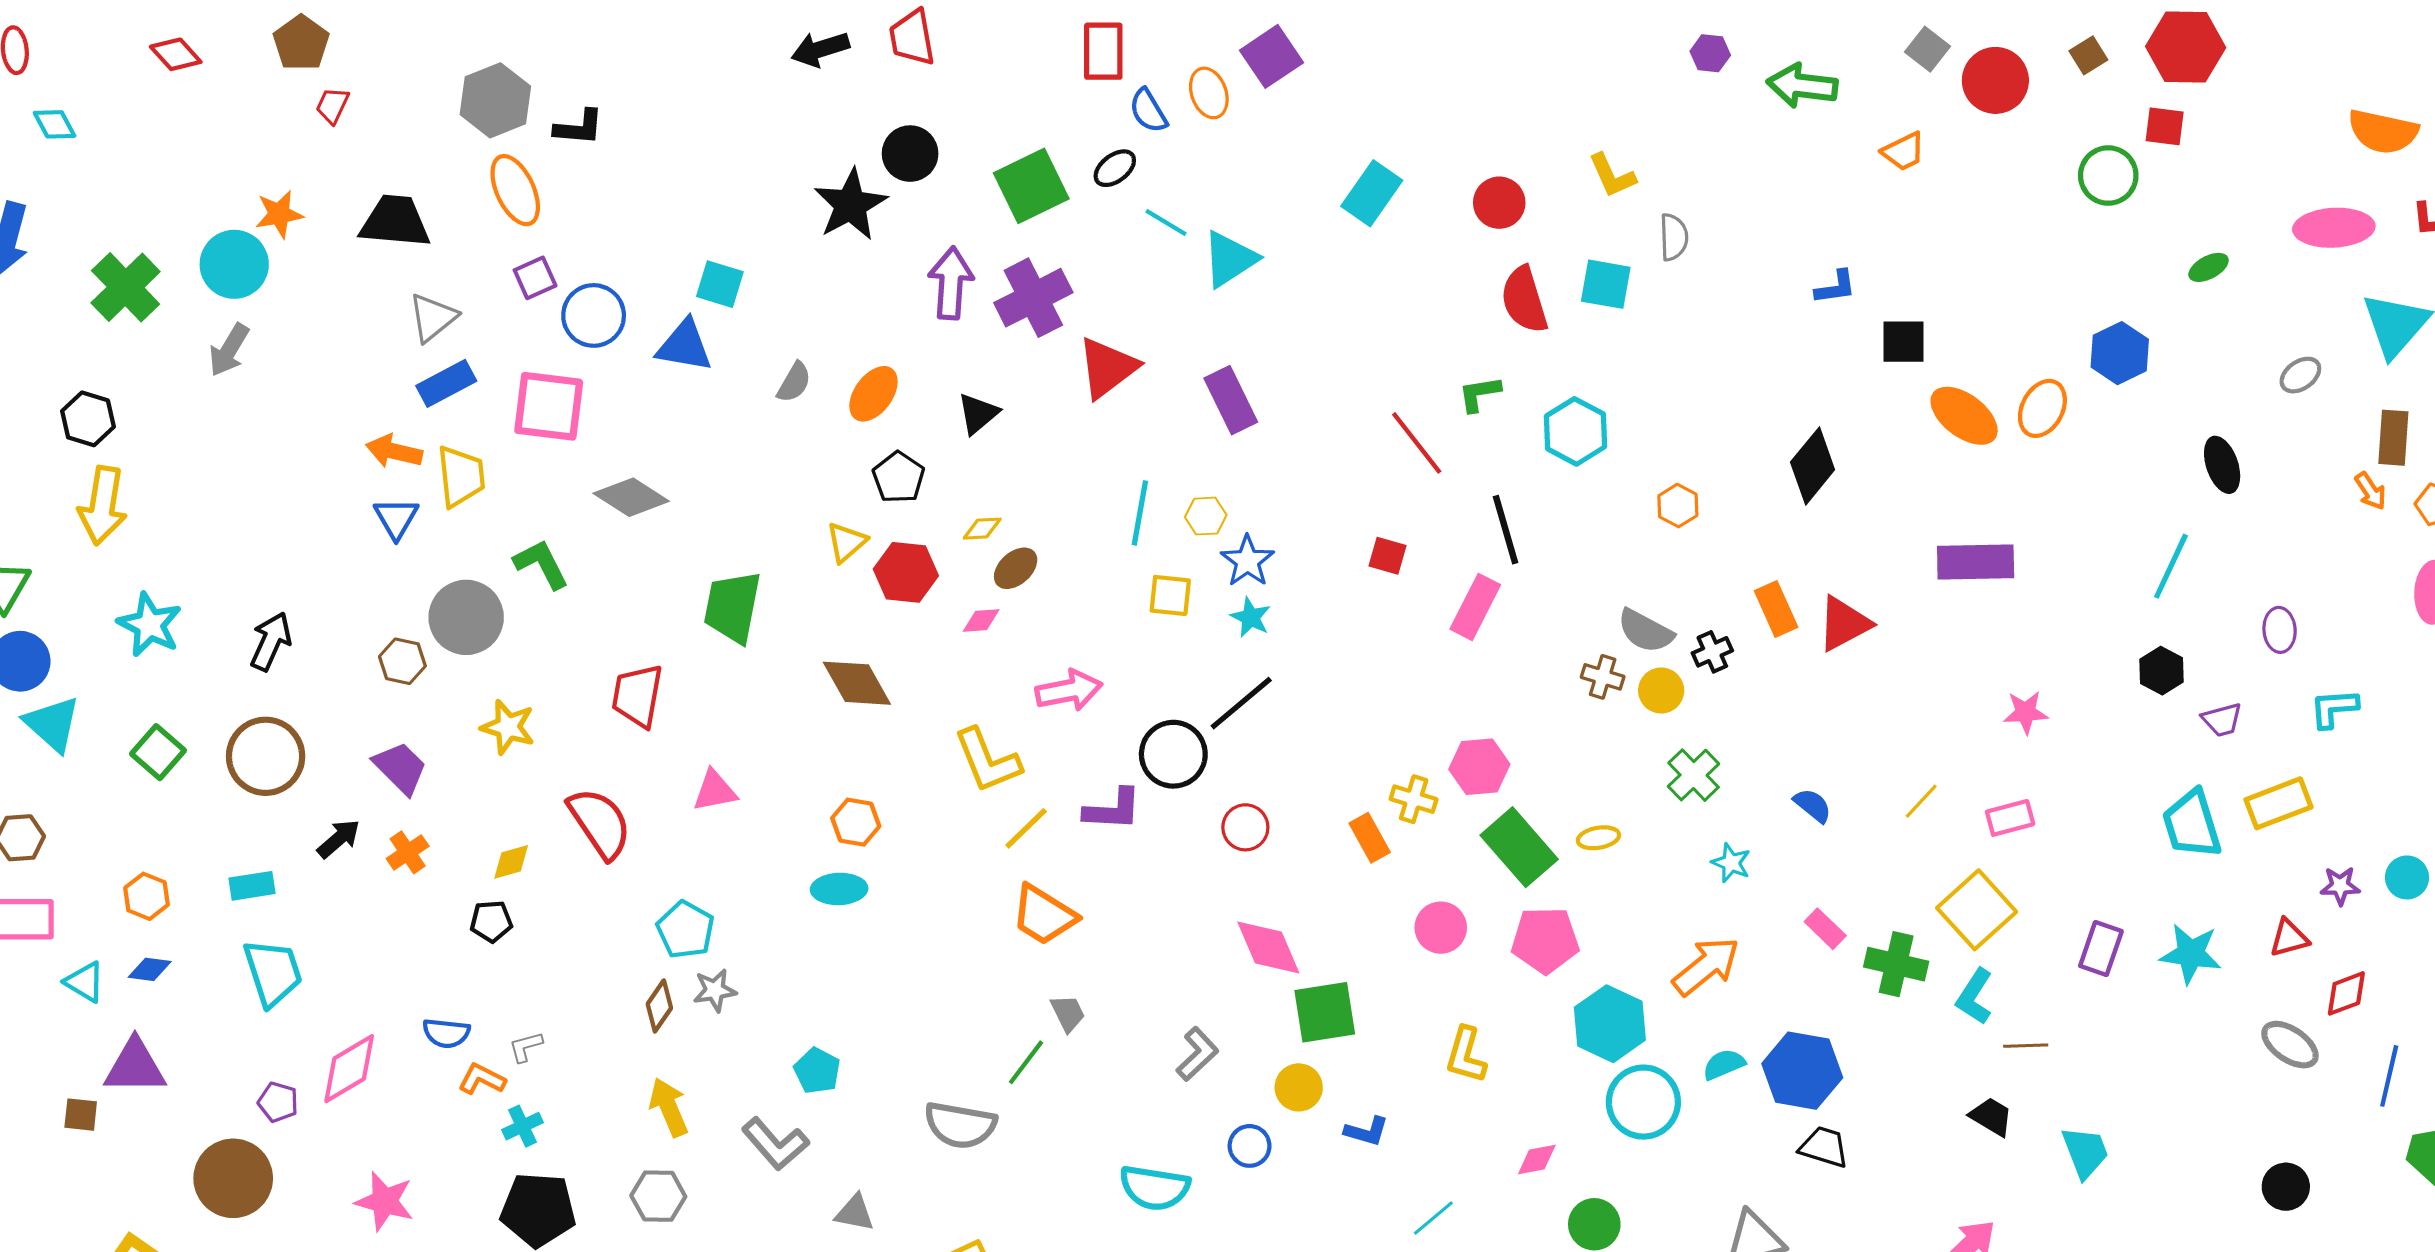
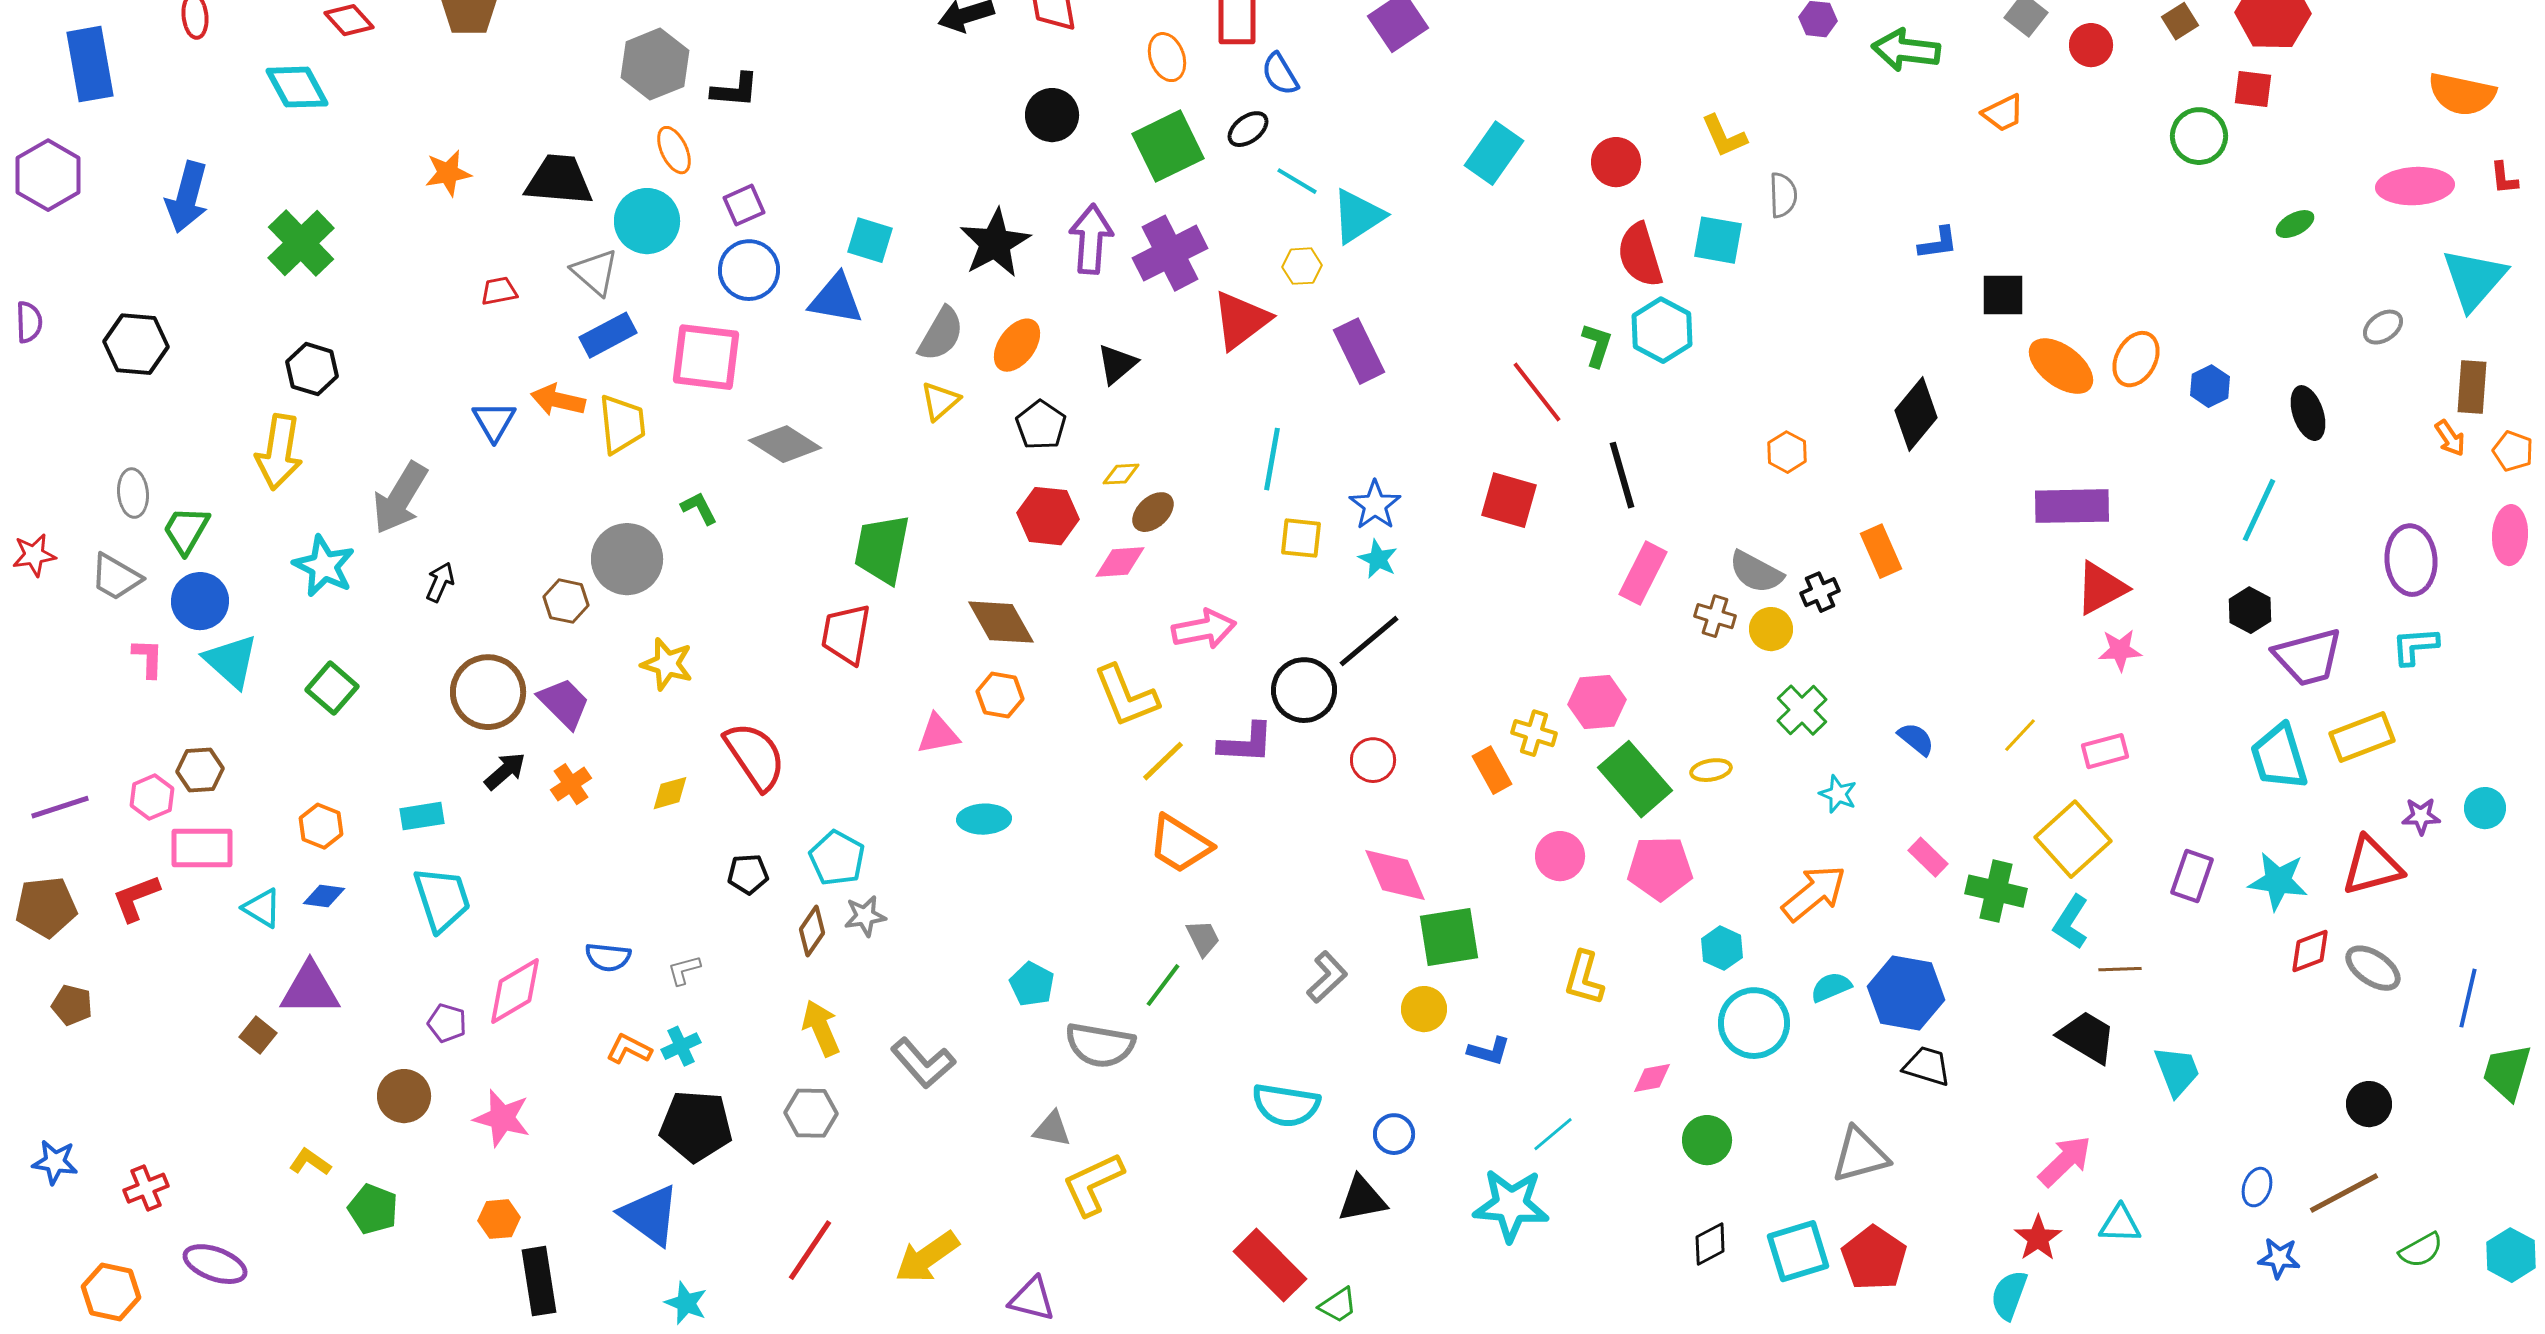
red circle: (1995, 80) -> (2091, 45), size x0.7
orange ellipse: (1209, 93) -> (1167, 57), moved
red trapezoid: (332, 106) -> (499, 291), moved, turned 54
cyan diamond: (55, 124) -> (297, 87), moved, size x1.5
orange ellipse: (515, 190) -> (674, 150), size x0.7
black star: (851, 205) -> (995, 243), moved
cyan circle: (234, 264) -> (647, 221), moved
purple square: (535, 278) -> (744, 205), moved
gray triangle: (433, 318) -> (595, 272), turned -40
gray arrow: (229, 350) -> (400, 498), moved, size x1.4
blue hexagon: (2120, 353) -> (2210, 386), moved, size x0.7
gray semicircle: (794, 382) -> (941, 334), size x1.4
green L-shape: (1479, 394) -> (1597, 345), turned 117
black hexagon: (88, 419) -> (312, 369), moved
cyan hexagon: (1575, 431) -> (1662, 330), moved
yellow hexagon: (1206, 516) -> (1302, 266), moved
blue triangle: (396, 518) -> (494, 421), moved
yellow triangle: (846, 542) -> (940, 401), moved
red square: (1387, 556) -> (1509, 500), size x1.5
green L-shape: (541, 564) -> (699, 508), size x0.7
pink rectangle: (1475, 607) -> (1643, 573), moved
pink diamond: (981, 620) -> (1120, 562), size x1.4
red triangle: (1844, 624) -> (2101, 588), moved
purple ellipse: (2280, 630) -> (2411, 560), moved, size x1.6
black arrow: (271, 641) -> (440, 582), size x0.7
red trapezoid: (637, 696) -> (846, 634), moved
purple trapezoid: (2222, 720) -> (2308, 657), size x1.8
brown circle: (266, 756) -> (488, 692), moved
pink triangle: (715, 791) -> (938, 734), moved
orange hexagon: (856, 822) -> (1000, 695), moved
black pentagon: (491, 921) -> (748, 874), moved
red triangle: (2289, 938) -> (2372, 866), size x1.6
red diamond: (2346, 993) -> (2310, 951), moved
cyan hexagon: (1610, 1024) -> (1722, 948), size x0.6
cyan pentagon: (817, 1071) -> (1032, 984), moved
orange L-shape: (482, 1079) -> (629, 1049), moved
brown square: (81, 1115) -> (258, 1035), turned 33
black trapezoid: (1991, 1117) -> (2087, 1037), size x1.4
blue circle: (1250, 1146) -> (1394, 1134), moved
brown circle: (233, 1178) -> (404, 1096), size x0.7
pink star: (385, 1201) -> (502, 1118), moved
gray triangle: (855, 1213) -> (1052, 1129), moved

